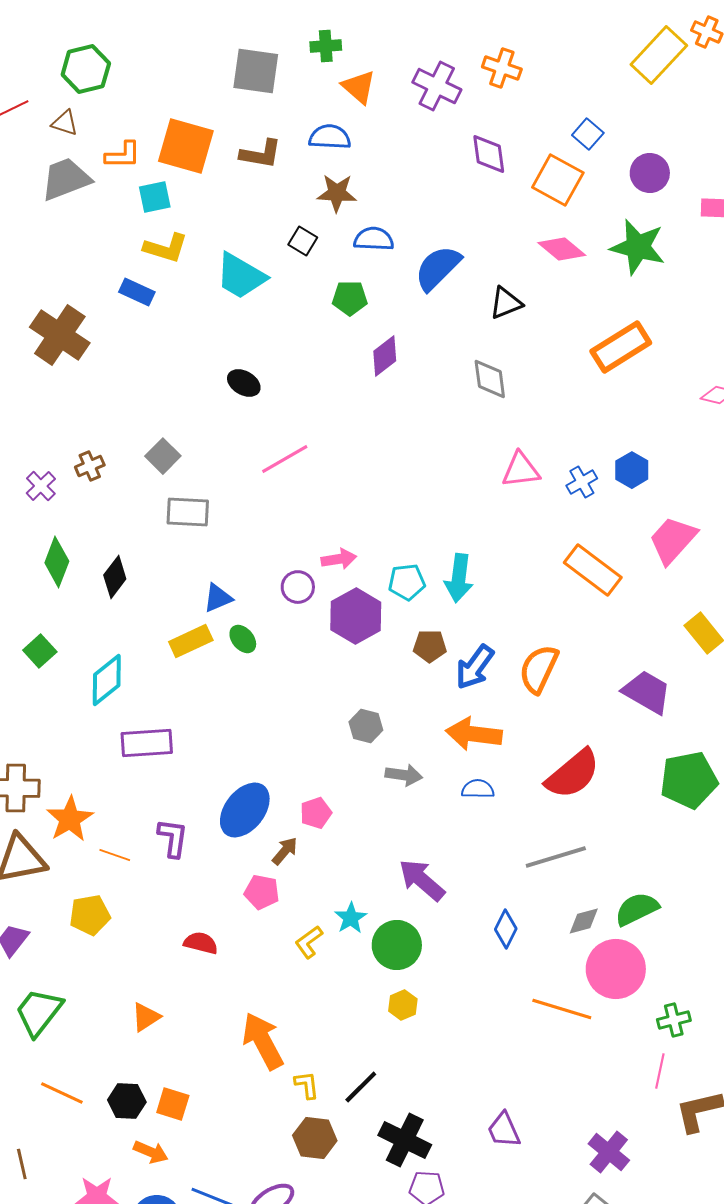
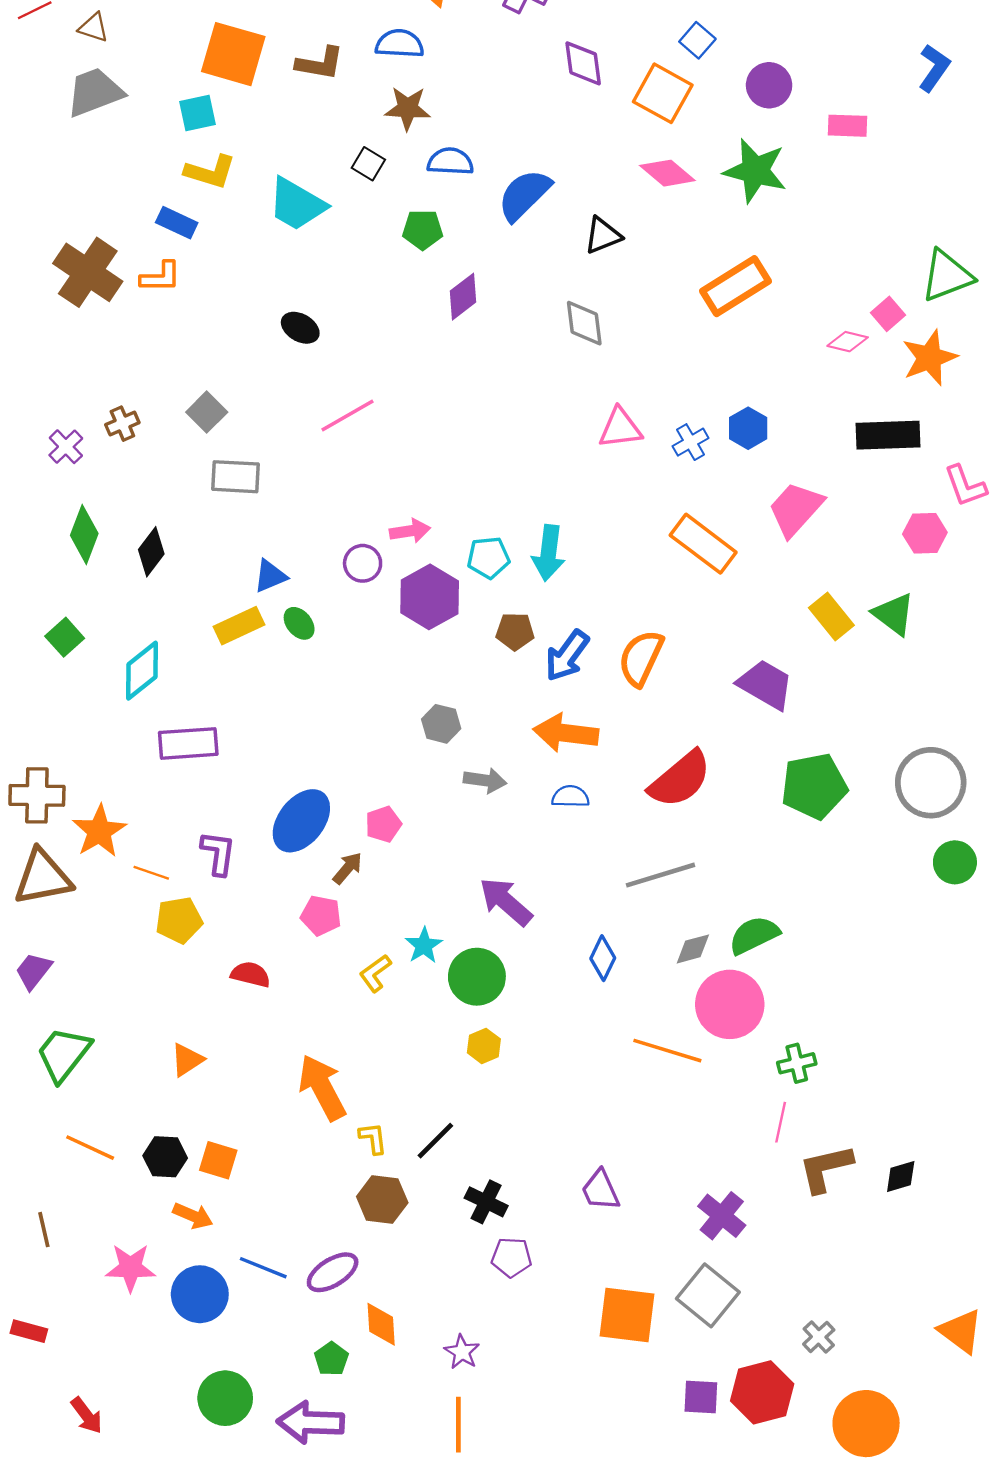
orange L-shape: (123, 155) -> (161, 277), moved
yellow pentagon: (90, 915) -> (179, 920), moved
black cross: (405, 1140) -> (486, 1202), size x0.7

